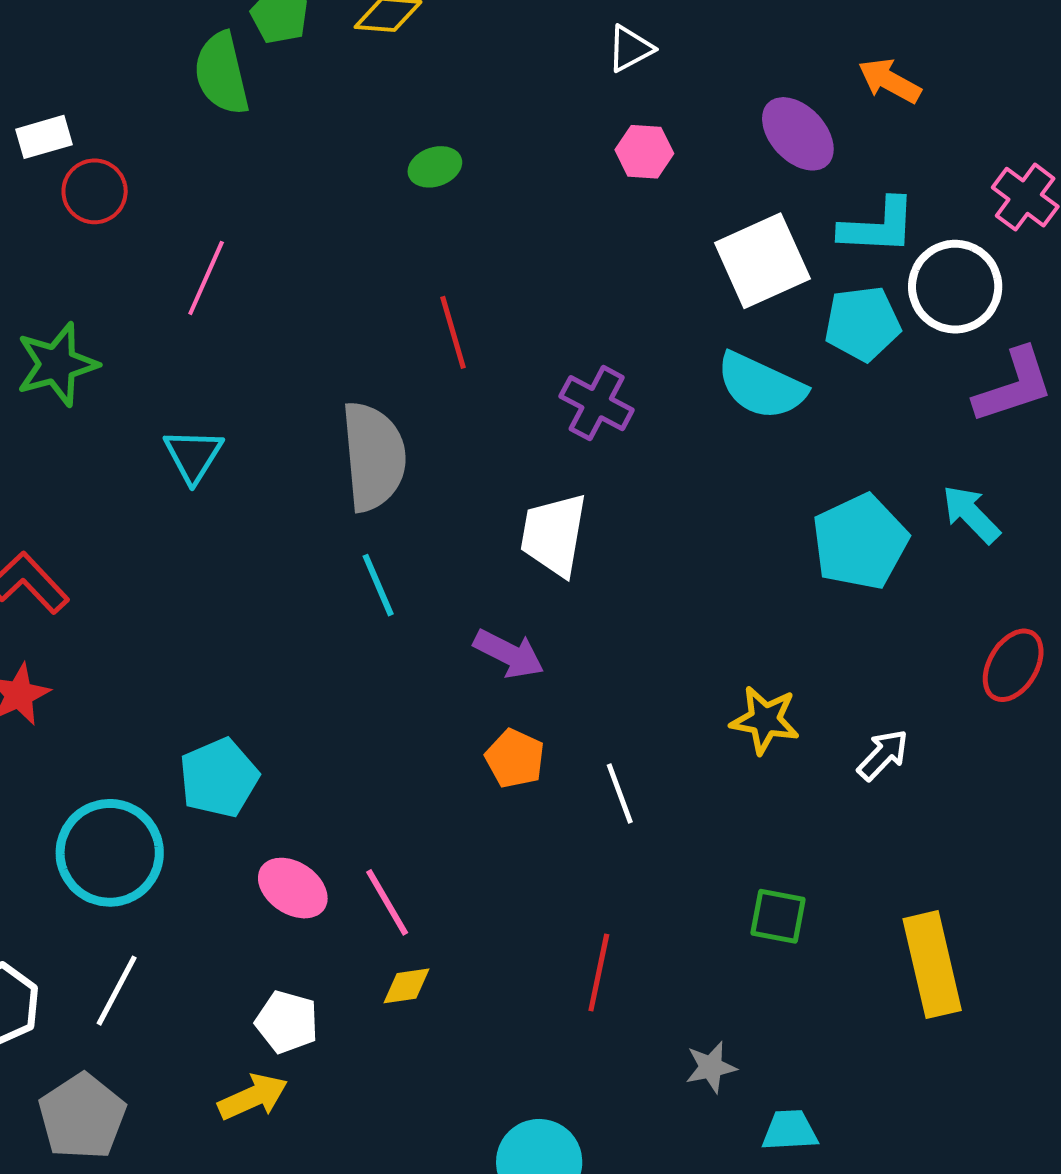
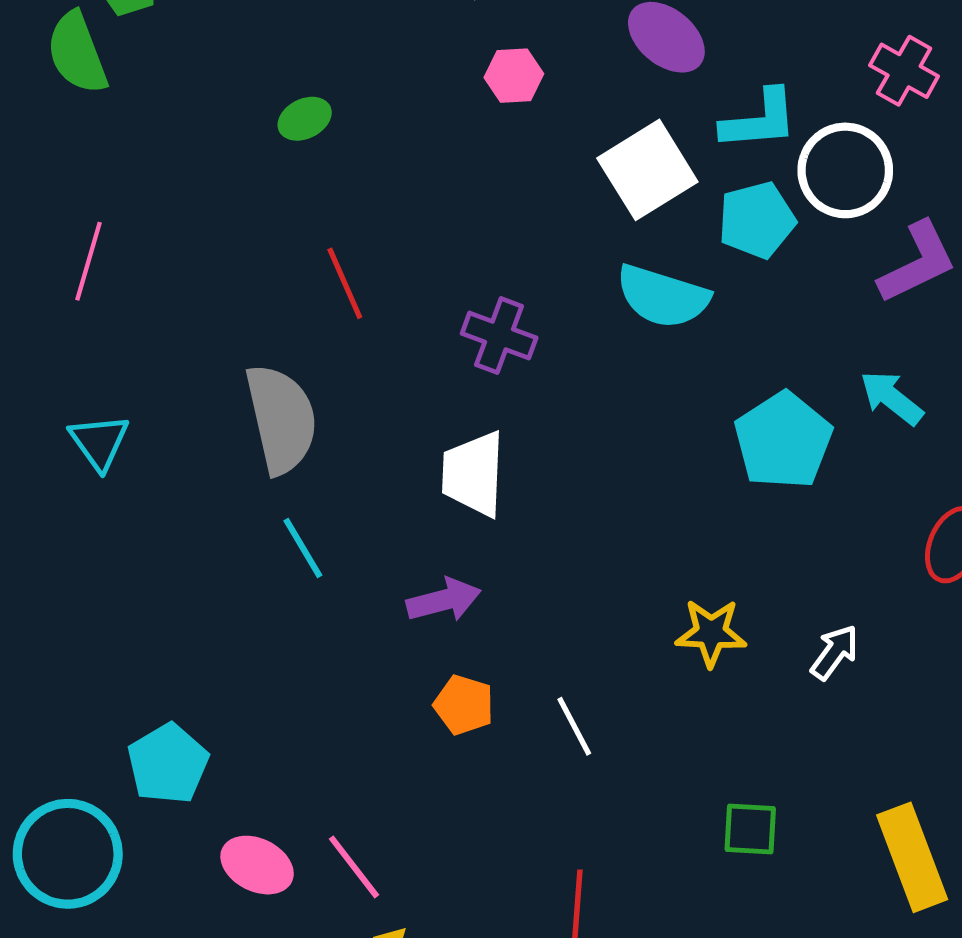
purple arrow: (509, 654) -> (444, 600), turned -34

